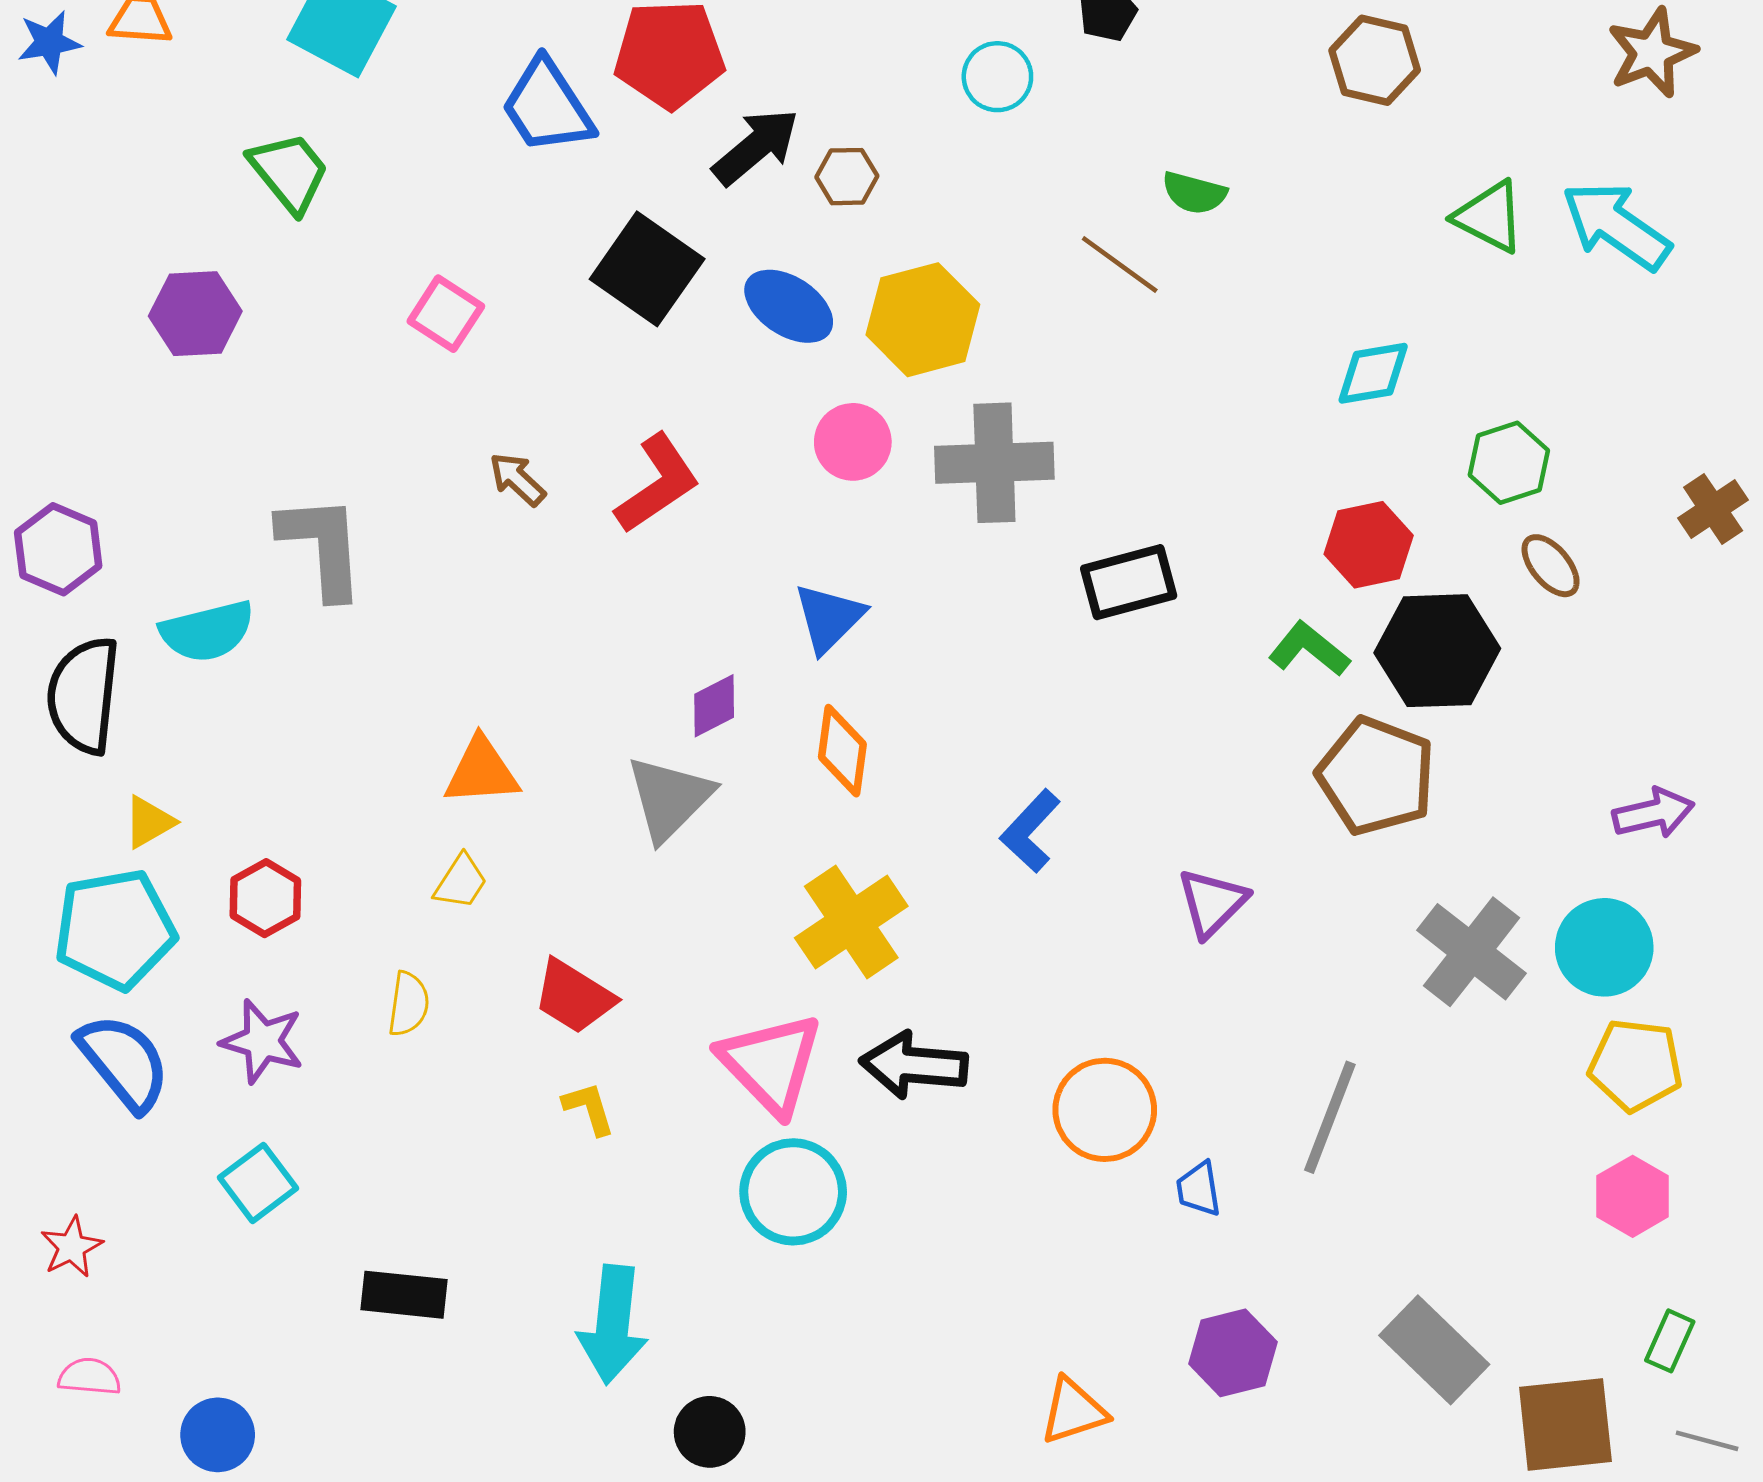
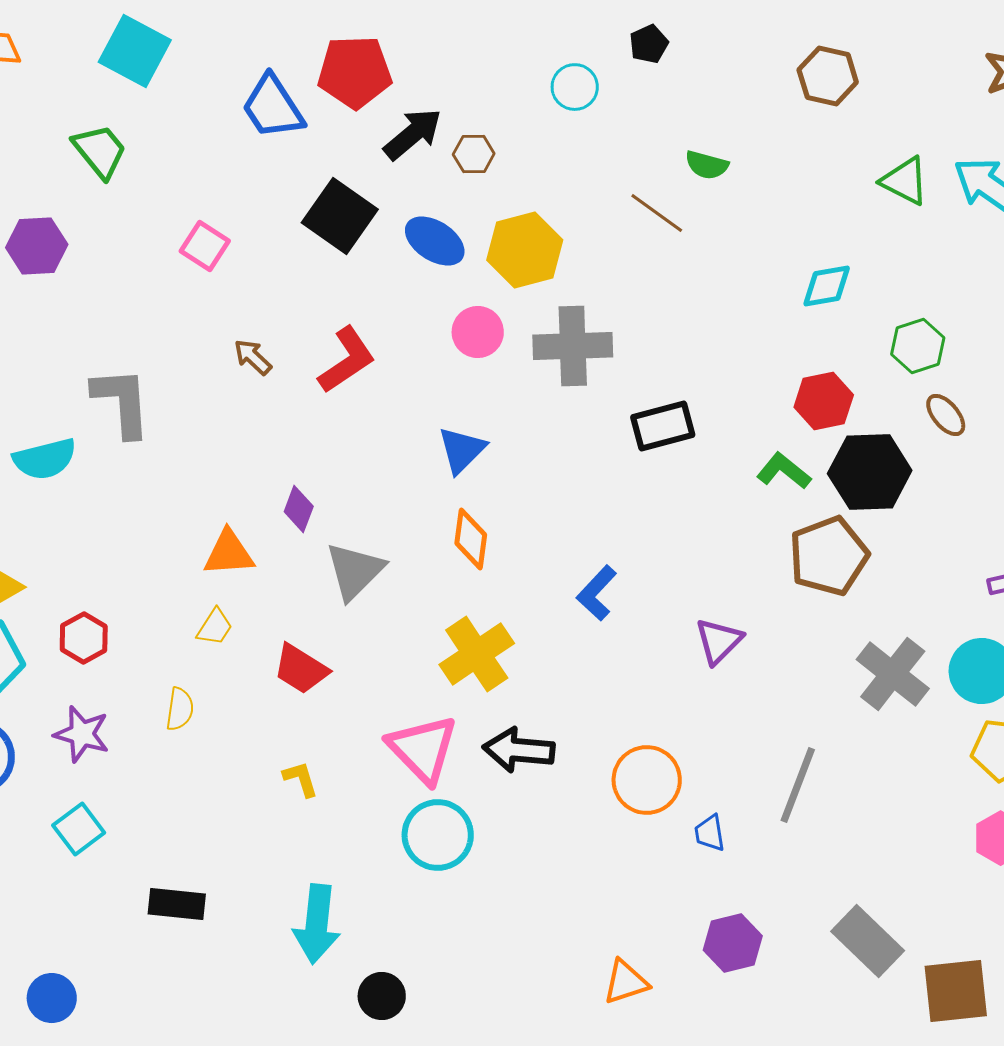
purple diamond: (714, 706) -> (299, 509), moved, turned -42
brown pentagon: (1376, 776) -> (829, 556), turned 30
red trapezoid: (574, 997) -> (301, 669), moved

